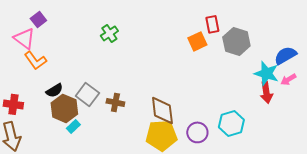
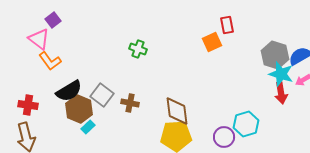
green cross: (109, 33) -> (138, 49), moved, turned -36
gray hexagon: (236, 41) -> (275, 55), moved
black semicircle: (54, 90) -> (69, 91), size x1.5
purple circle: (197, 132) -> (224, 137), moved

